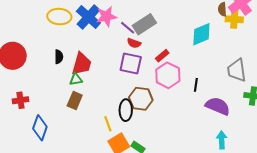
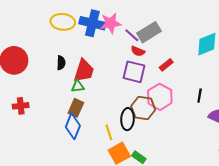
blue cross: (88, 17) -> (92, 23), turned -30
pink hexagon: (168, 75) -> (160, 97), moved
blue diamond: (40, 128) -> (73, 126), moved

